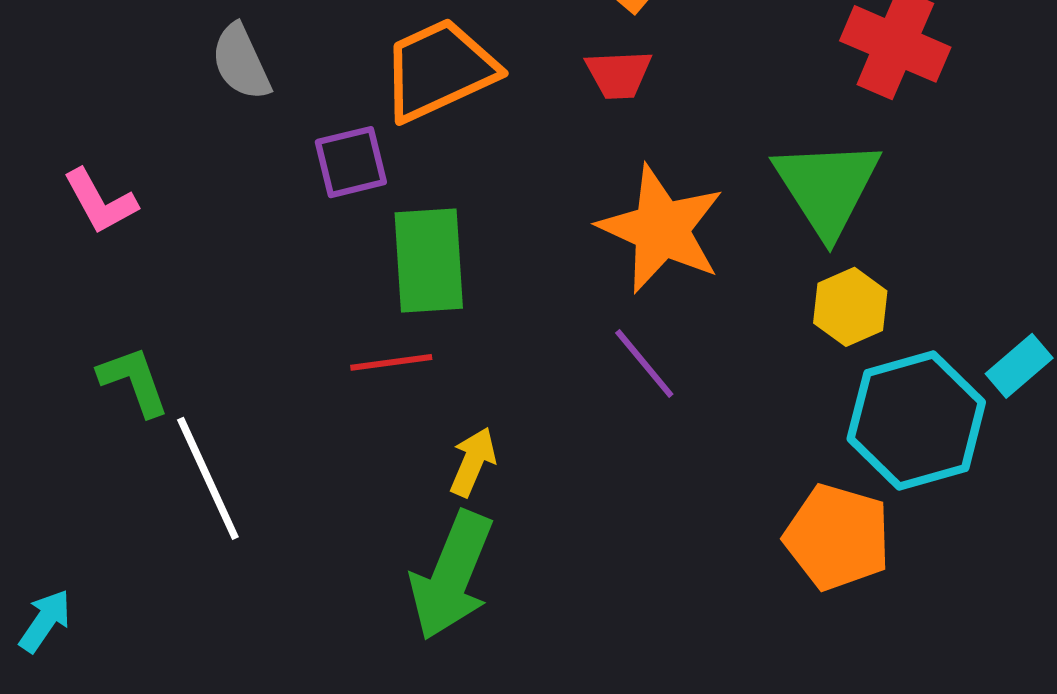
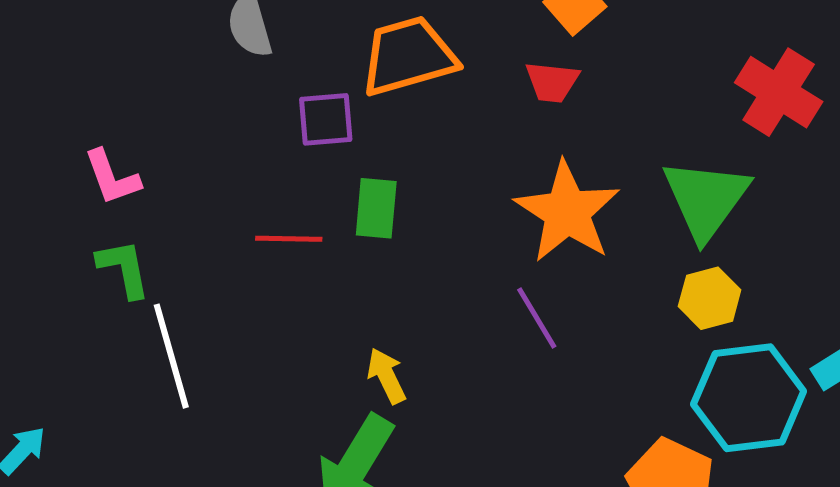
pink L-shape: (100, 201) -> (112, 177), moved
green rectangle: (429, 261) -> (376, 208), size x0.7
red line: (391, 362) -> (289, 239), moved
yellow arrow: (473, 462) -> (387, 376), turned -58

